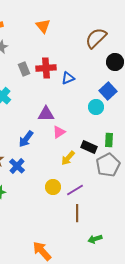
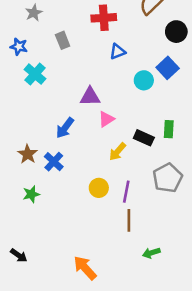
red cross: (46, 68) -> (104, 18), moved
cyan circle: (96, 107) -> (144, 80), moved
gray pentagon: (108, 165) -> (168, 178), moved
purple line: (75, 190) -> (126, 192), turned -48

